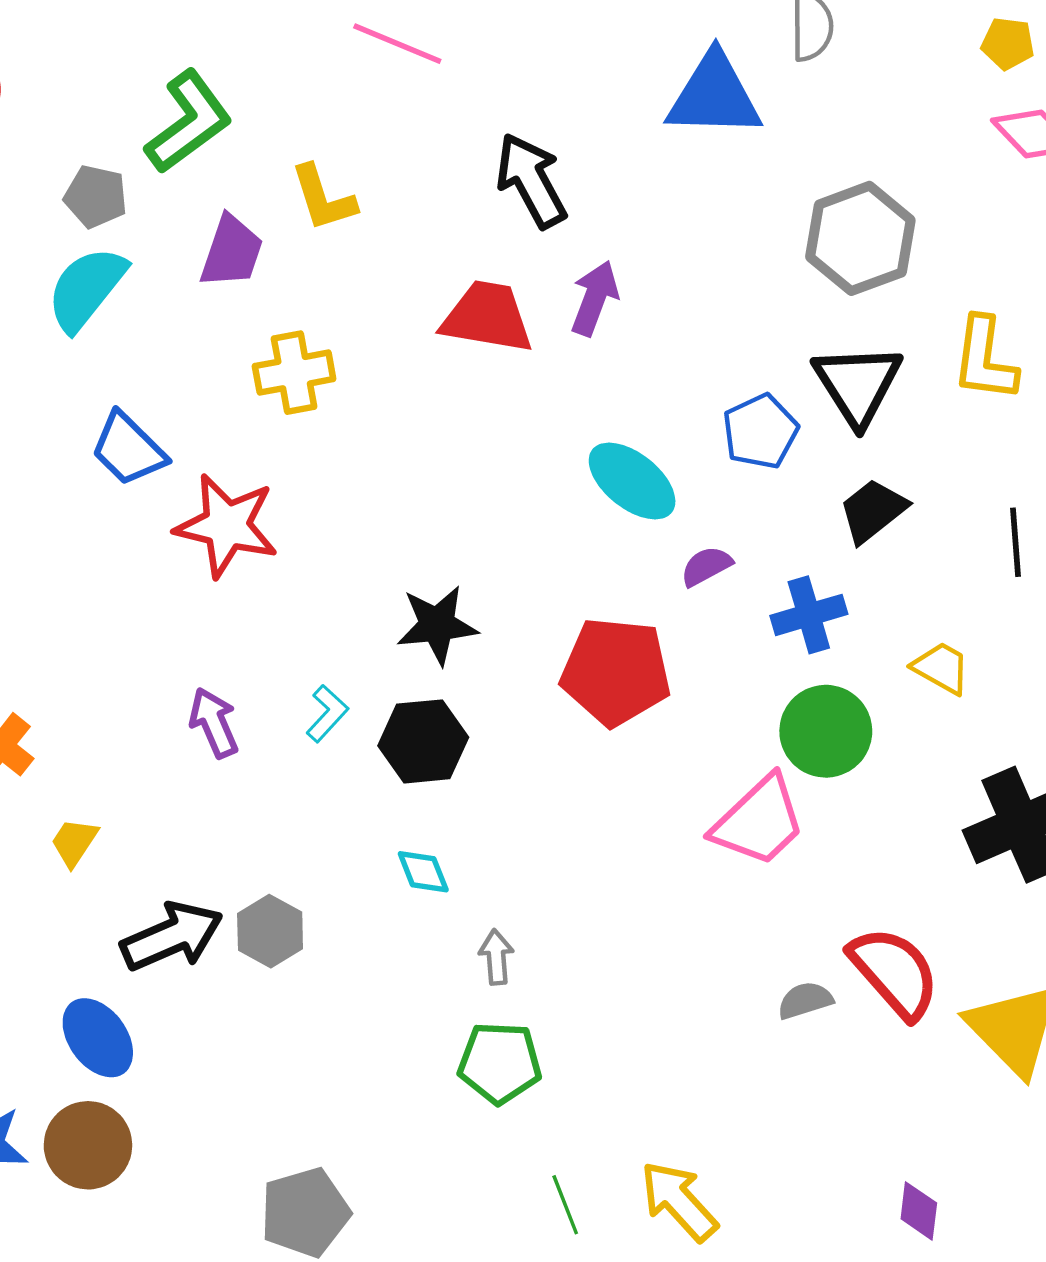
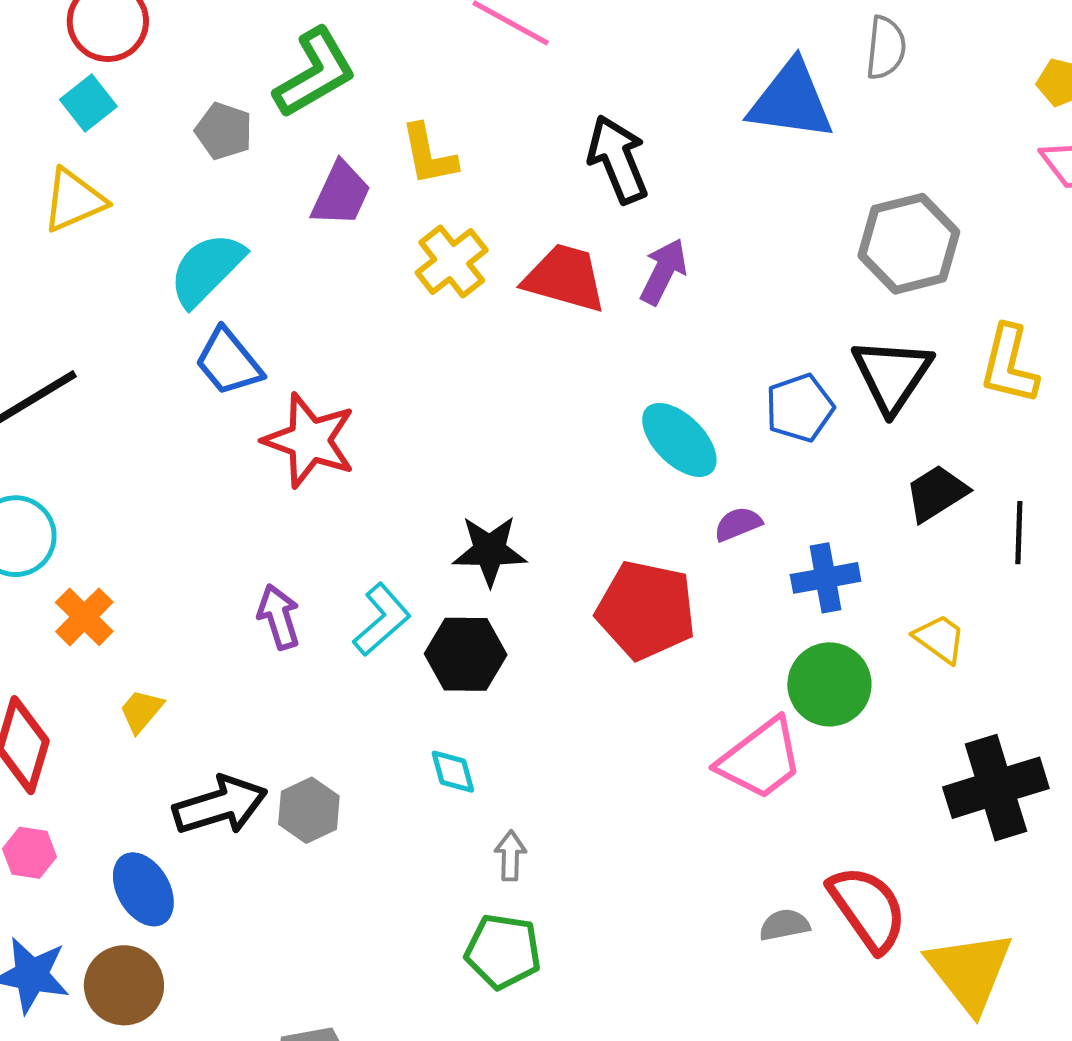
cyan semicircle: (86, 289) -> (207, 269), moved
yellow cross: (294, 373) -> (452, 261), moved, turned -34
black trapezoid: (873, 511) -> (936, 493), moved
cyan L-shape: (327, 713) -> (382, 620), size x1.4

